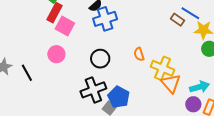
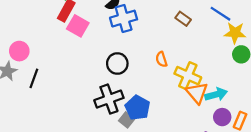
brown rectangle: (178, 20) -> (183, 19), moved
pink circle: (56, 54) -> (19, 51), moved
black line: (27, 73) -> (34, 78), turned 48
cyan arrow: (199, 87) -> (216, 94), moved

